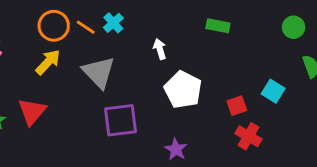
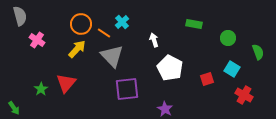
orange line: (86, 27) -> (104, 33), moved
green circle: (294, 27) -> (228, 38), moved
red cross: (248, 136) -> (244, 95), moved

